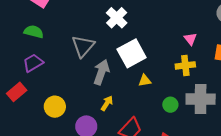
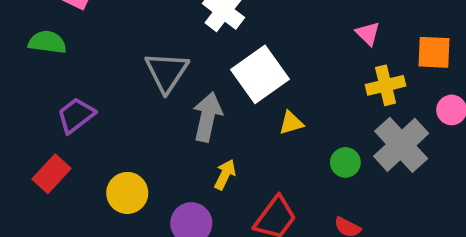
green semicircle: (34, 32) -> (47, 42), moved
yellow cross: (185, 65) -> (386, 85), moved
gray cross: (201, 99) -> (401, 145), turned -36

